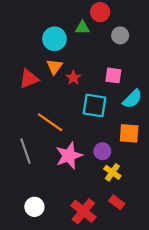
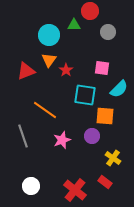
orange square: (129, 133) -> (105, 116), moved
pink star: (69, 156) -> (62, 140), size x0.7
yellow cross: (112, 172) -> (113, 158), moved

